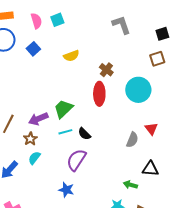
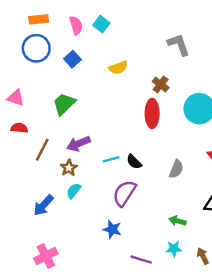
cyan square: (57, 20) -> (101, 24), turned -32
gray L-shape: (121, 25) -> (179, 45), moved
green trapezoid: (63, 109) -> (64, 104), moved
gray semicircle: (132, 140) -> (176, 169), moved
green arrow: (130, 185) -> (177, 221), moved

